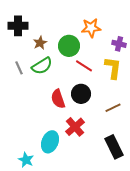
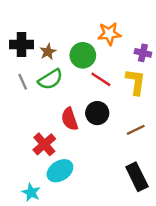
black cross: (18, 26) -> (21, 44), moved
red cross: (75, 127) -> (44, 144), moved
cyan ellipse: (50, 142) -> (60, 171), turned 35

